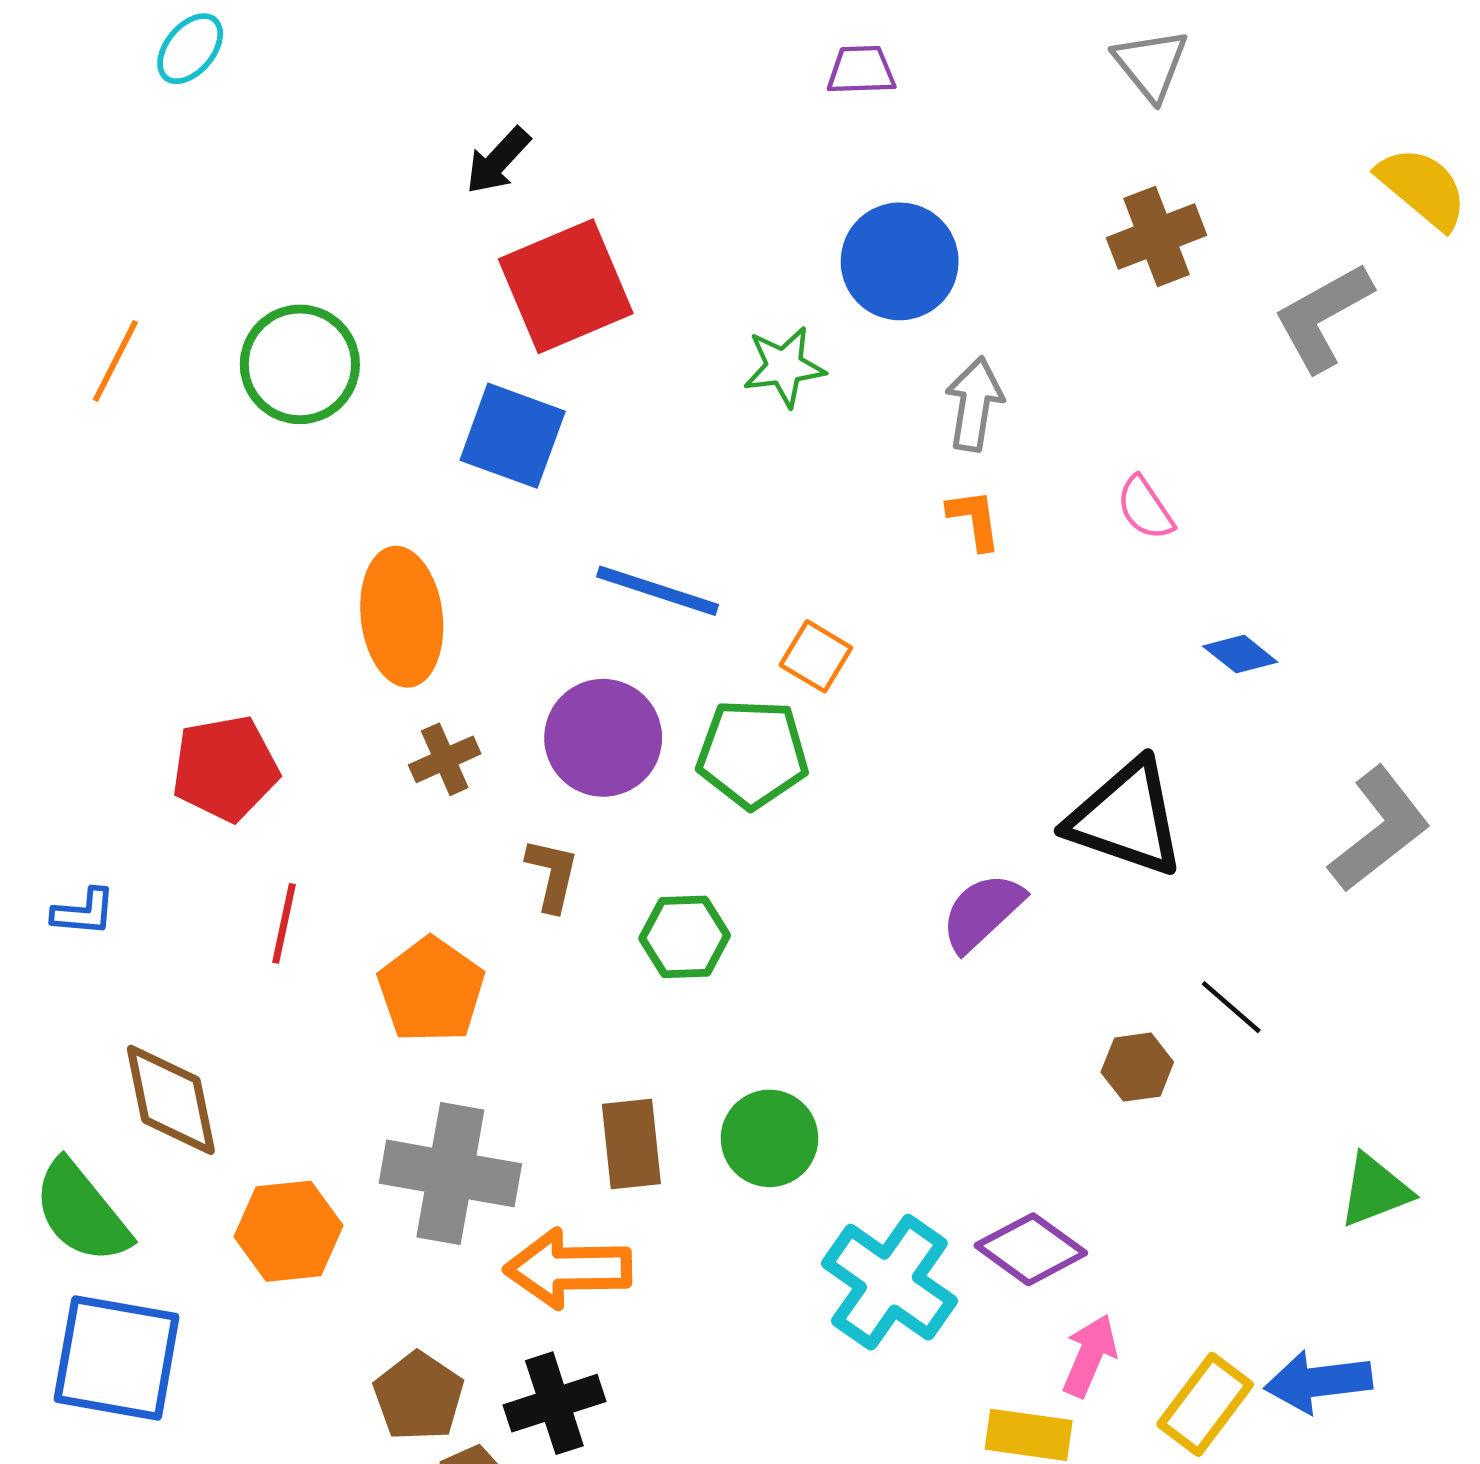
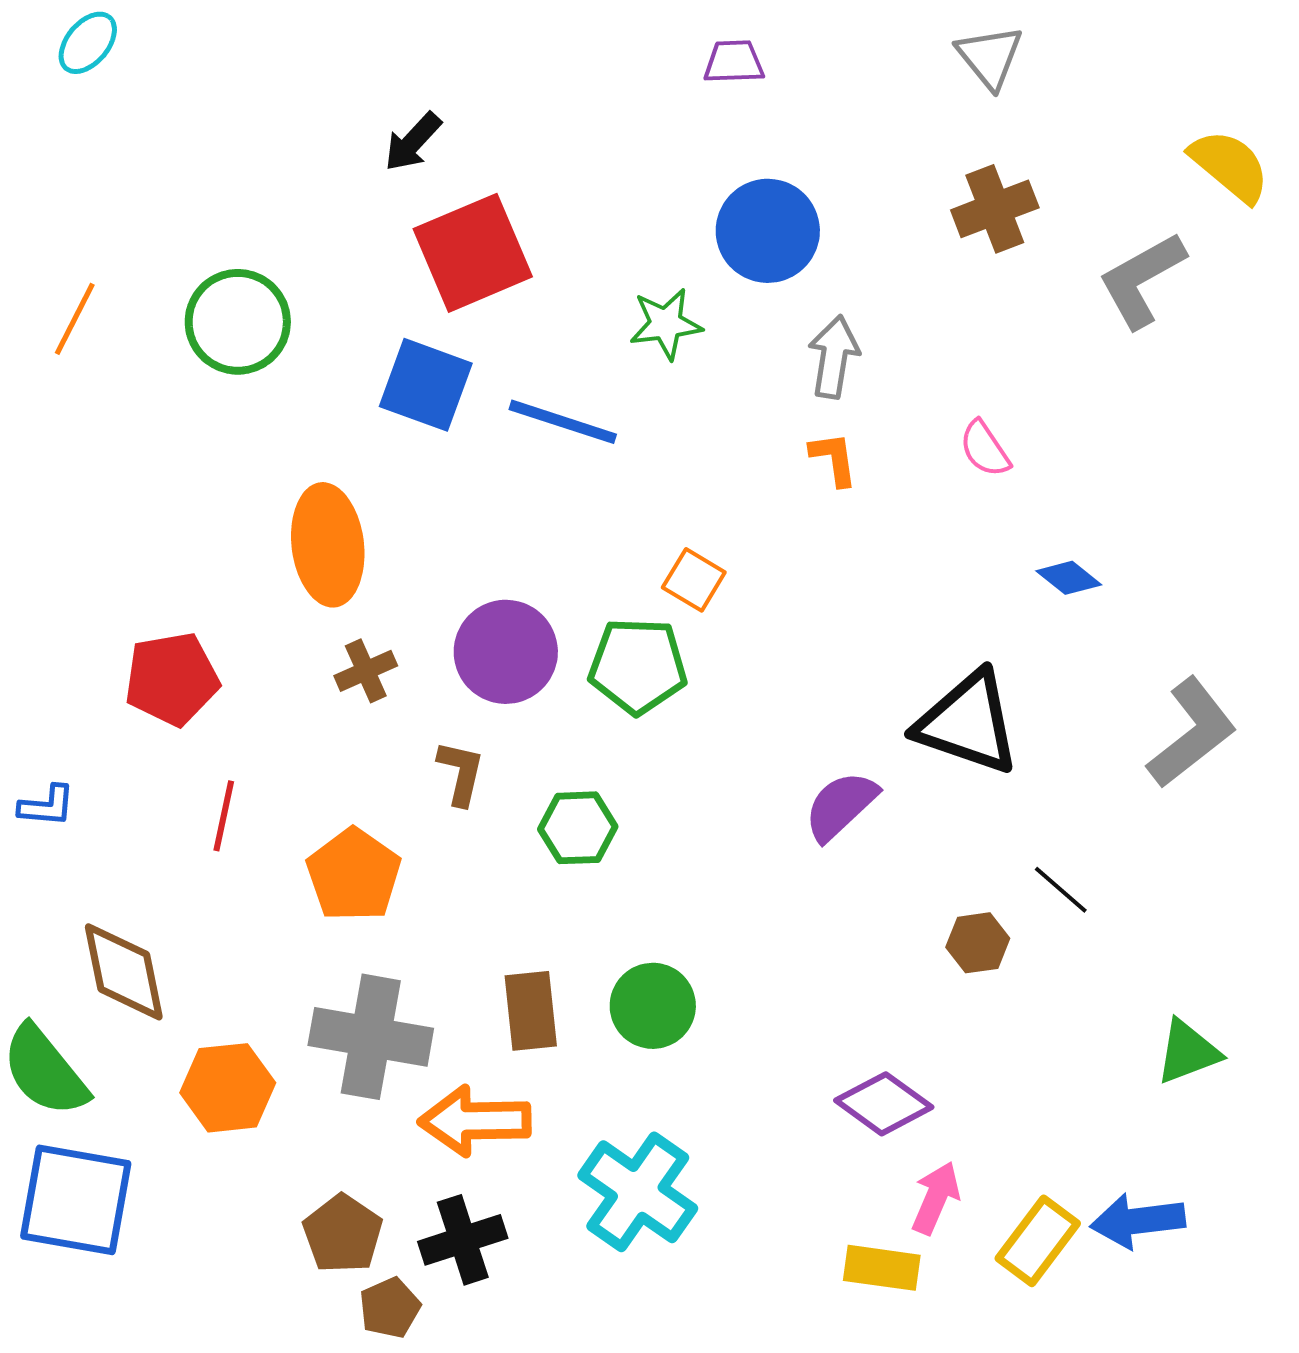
cyan ellipse: (190, 49) -> (88, 43), moved
blue line: (657, 591) -> (563, 422), moved
cyan cross: (889, 1282) -> (638, 1192), moved

